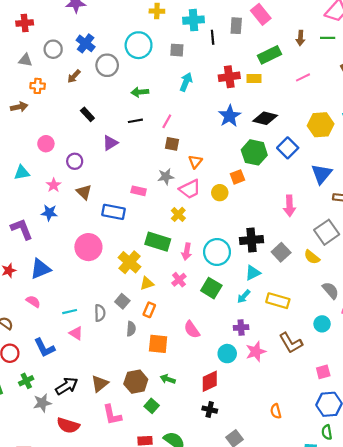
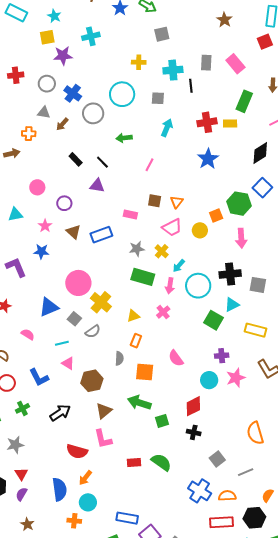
gray rectangle: (236, 26) -> (206, 63), moved
gray circle: (53, 49) -> (47, 84), moved
green rectangle: (270, 55) -> (244, 101), turned -40
gray triangle: (25, 60) -> (44, 112), moved
black diamond: (265, 118) -> (260, 153), moved, turned -45
black line: (135, 121) -> (102, 162), moved, turned 56
purple triangle: (110, 143) -> (97, 186), turned 42
brown square: (172, 144) -> (155, 201), moved
green hexagon: (254, 152) -> (239, 204), moved
gray star: (166, 177) -> (137, 249), moved
pink rectangle: (139, 191) -> (130, 215), moved
pink arrow: (289, 206) -> (241, 238), moved
blue rectangle: (114, 212) -> (101, 235), moved, turned -30
gray square: (281, 252) -> (258, 285), turned -36
yellow cross: (130, 262) -> (101, 302), moved
blue triangle: (40, 269) -> (49, 307), moved
green square: (211, 288) -> (214, 320), moved
cyan arrow: (244, 296) -> (179, 266), moved
gray square: (122, 301) -> (74, 319), moved
gray semicircle: (100, 313) -> (93, 331), moved, turned 56
green arrow: (168, 379) -> (139, 403), moved, size x1.6
brown hexagon: (136, 382) -> (92, 381), moved
brown triangle: (100, 384) -> (104, 411), moved
gray star: (42, 403) -> (15, 445), moved
green square: (152, 406) -> (162, 421), moved, turned 32
orange semicircle: (276, 411) -> (255, 433), size x1.6
red semicircle: (68, 425) -> (77, 451), moved

